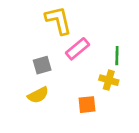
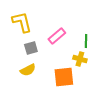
yellow L-shape: (58, 20) -> (22, 22), moved
orange square: (87, 105) -> (64, 77), size x1.5

